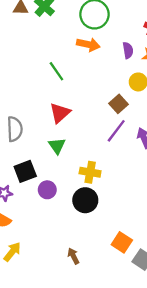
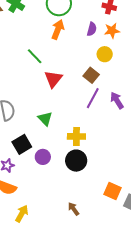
orange arrow: (88, 44) -> (58, 30), turned -72
purple semicircle: (128, 50) -> (92, 29), turned 32
red triangle: (60, 113) -> (53, 79), moved

